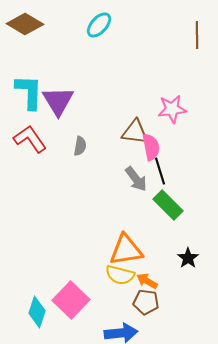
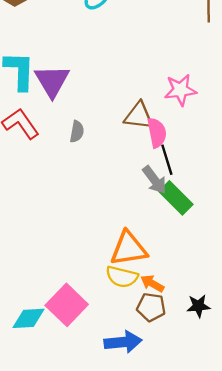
gray arrow: (136, 179) -> (155, 180), moved
black star: (188, 258) -> (198, 306), moved, turned 30
cyan diamond: (37, 312) -> (28, 318), turned 68

